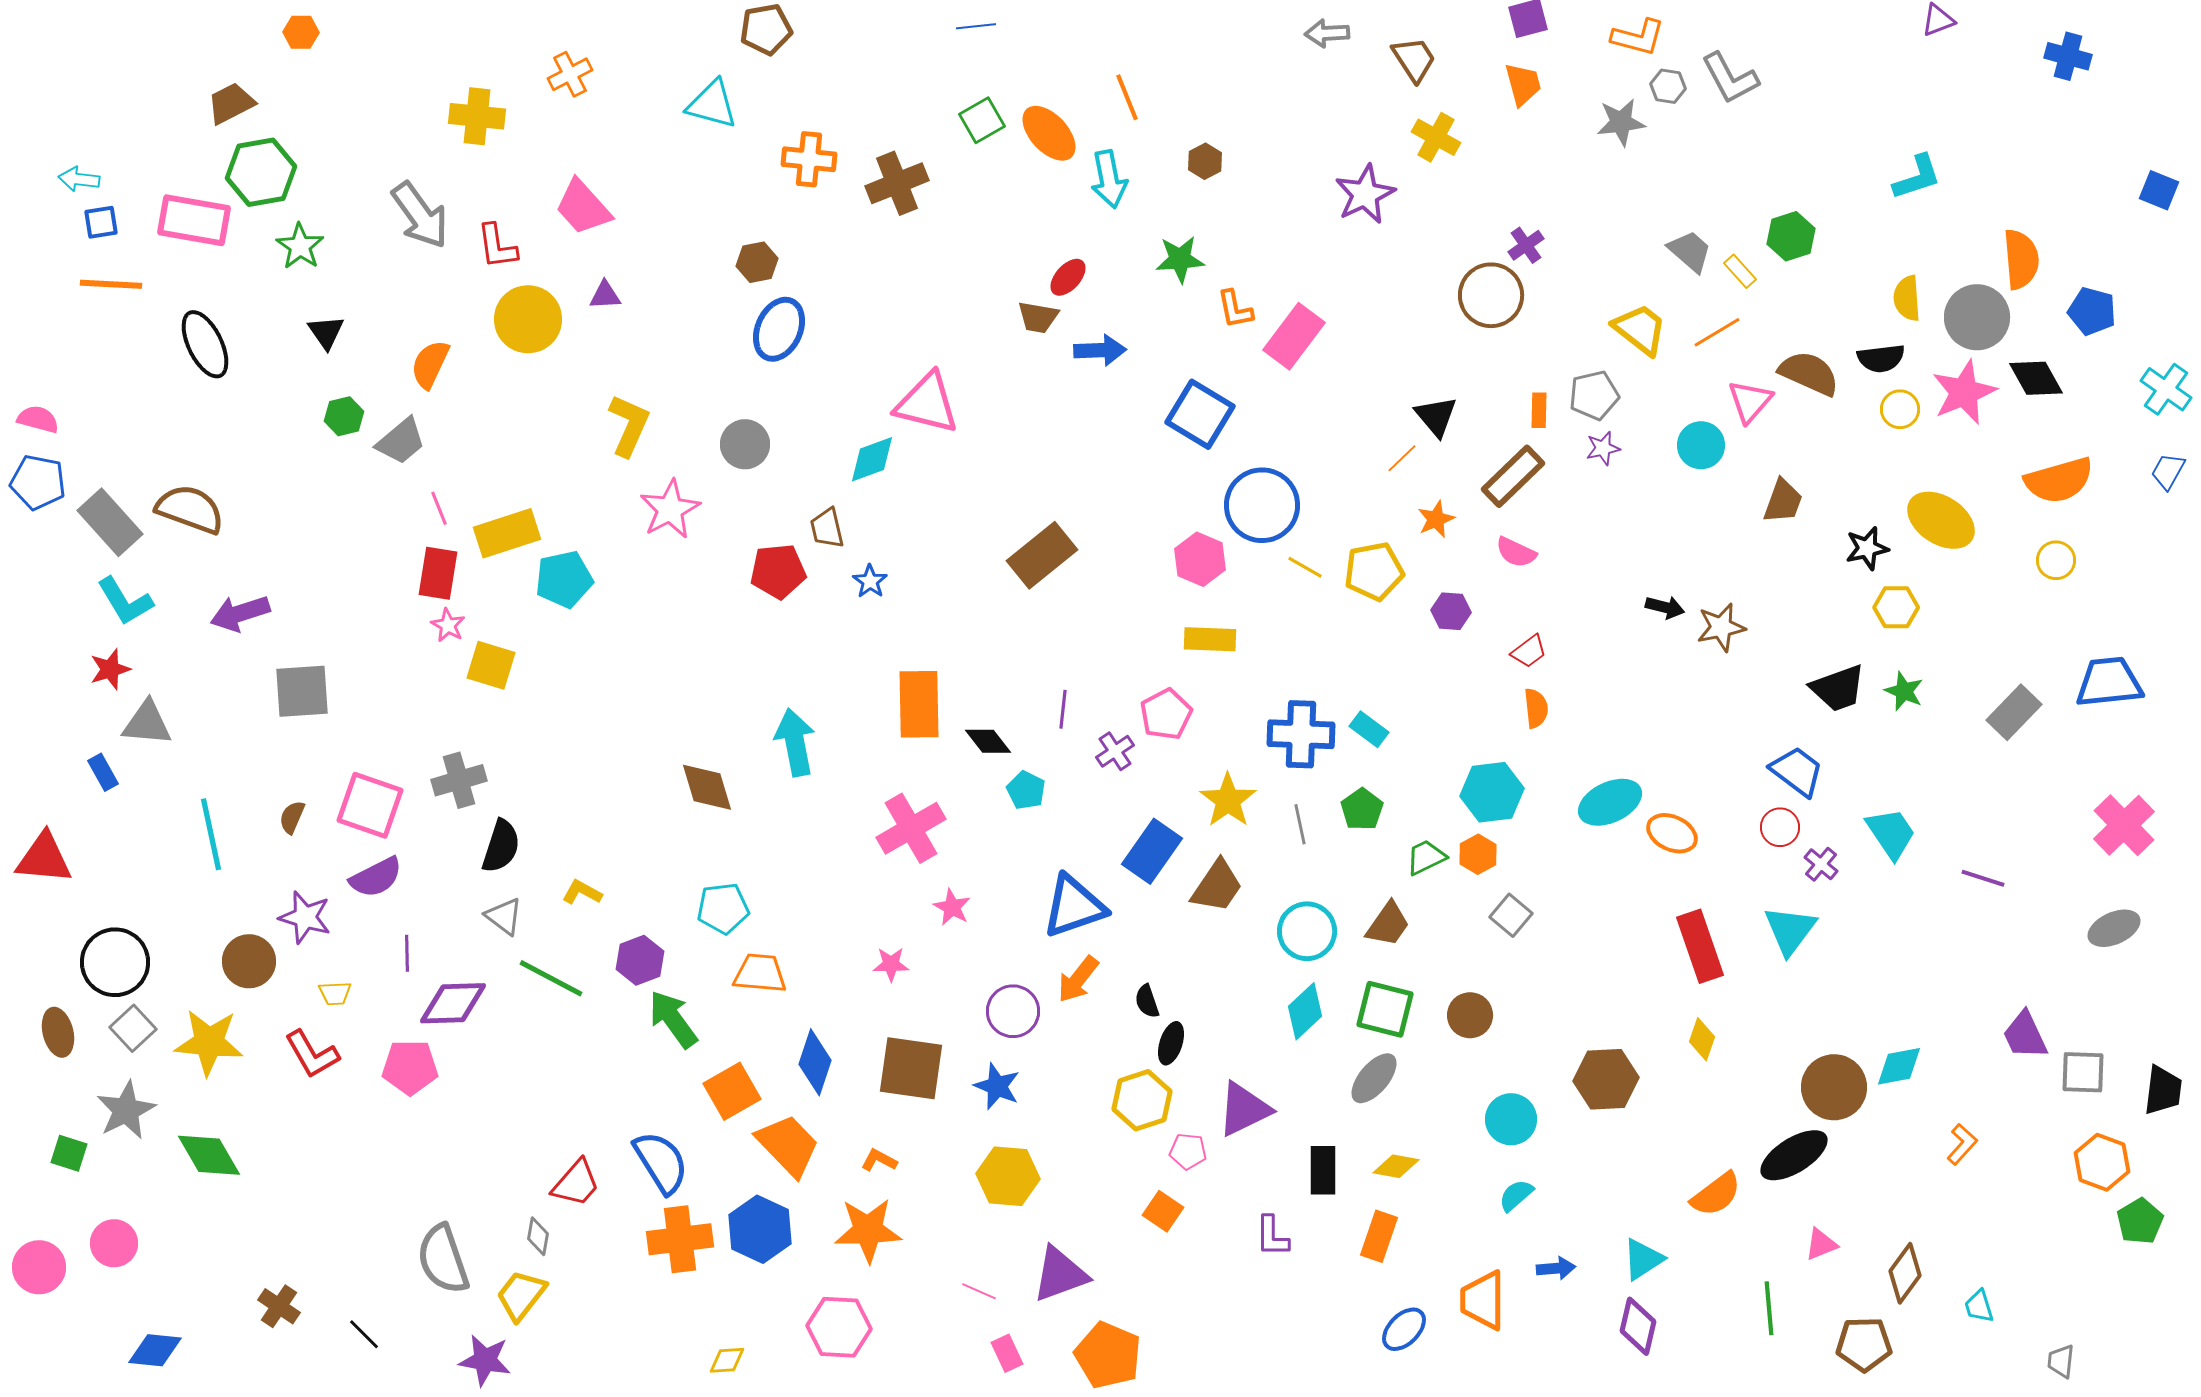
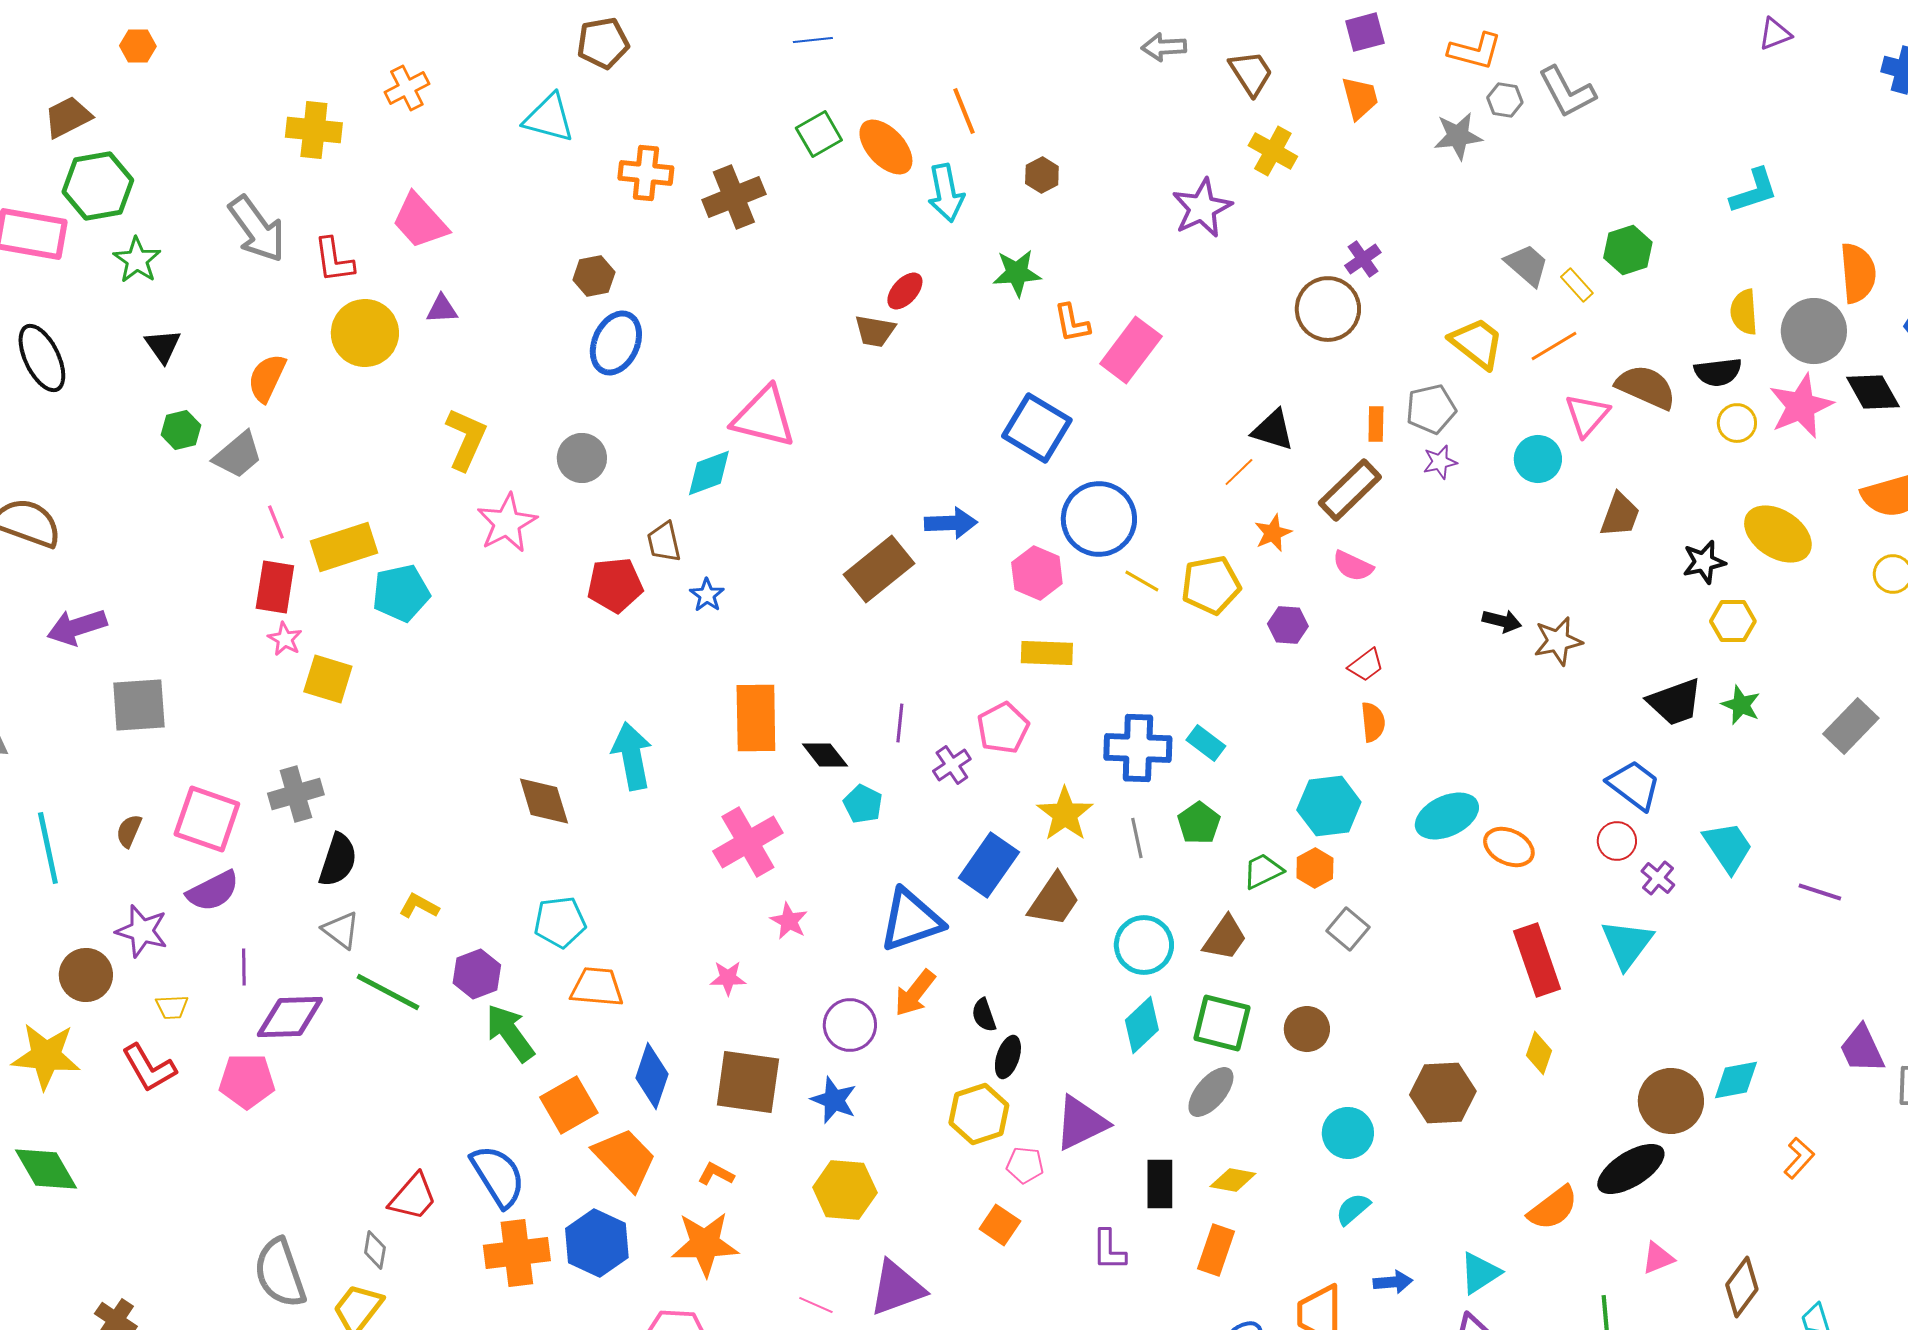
blue arrow: (1100, 350) -> (951, 523), moved
black triangle: (1436, 416) -> (1273, 430), turned -33

